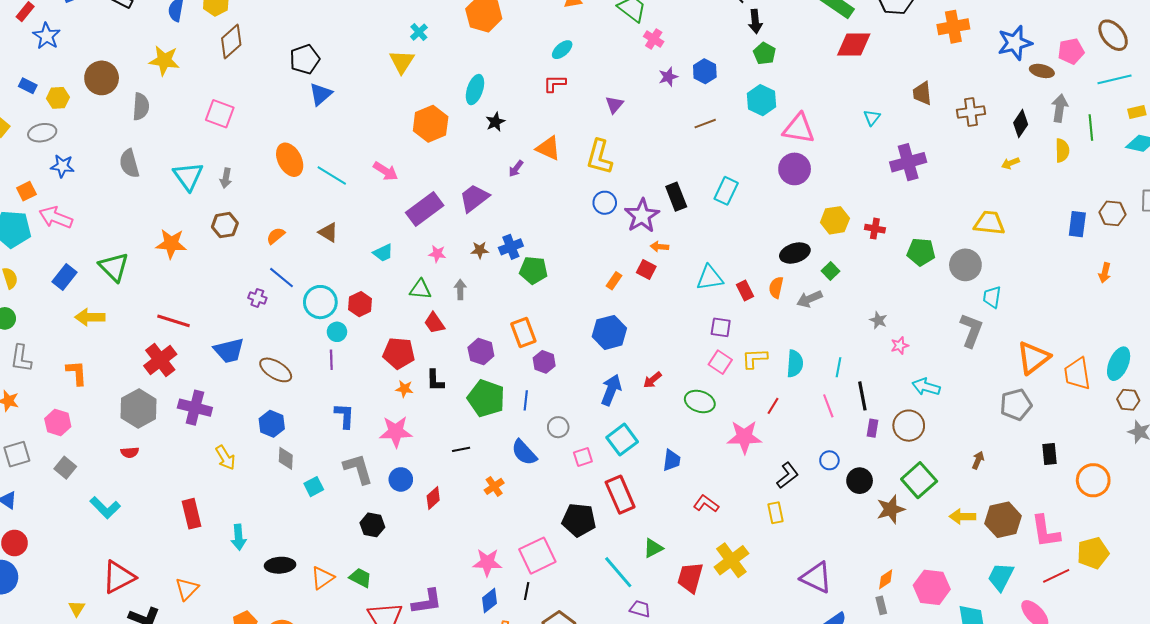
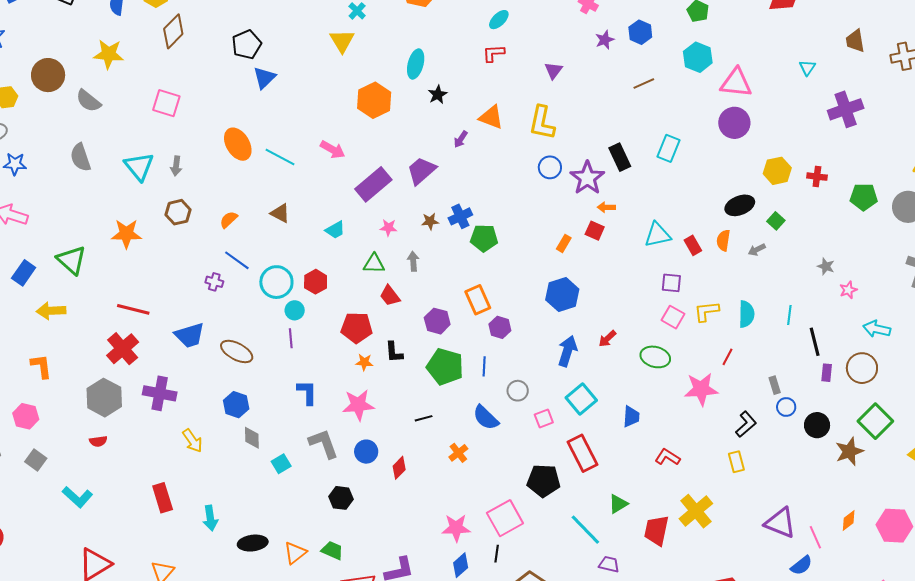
gray semicircle: (141, 107) -> (88, 101), turned 128
gray arrow: (809, 299) -> (757, 250), size x0.7
pink line: (828, 406) -> (815, 537), moved
gray rectangle: (881, 605) -> (775, 385), moved

